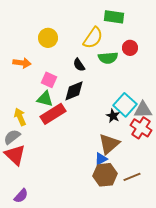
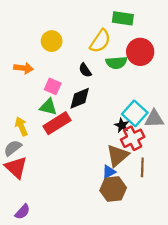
red circle: (130, 48) -> (140, 52), size x1.6
red cross: (141, 128) -> (133, 138), moved, turned 30
brown line: (132, 177) -> (142, 167), moved, turned -66

